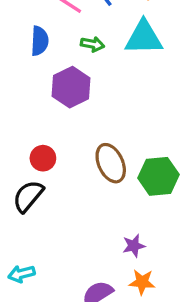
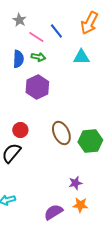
cyan triangle: (144, 38) -> (81, 57), size x0.7
green arrow: (92, 44) -> (38, 57), moved

